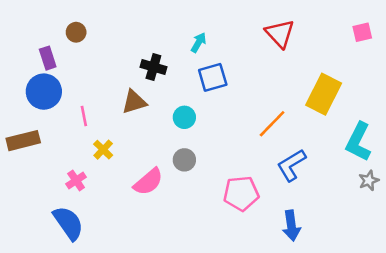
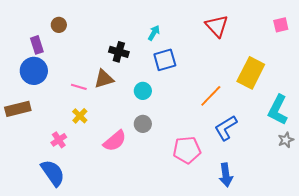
pink line: (84, 116) -> (79, 87), moved, turned -63

